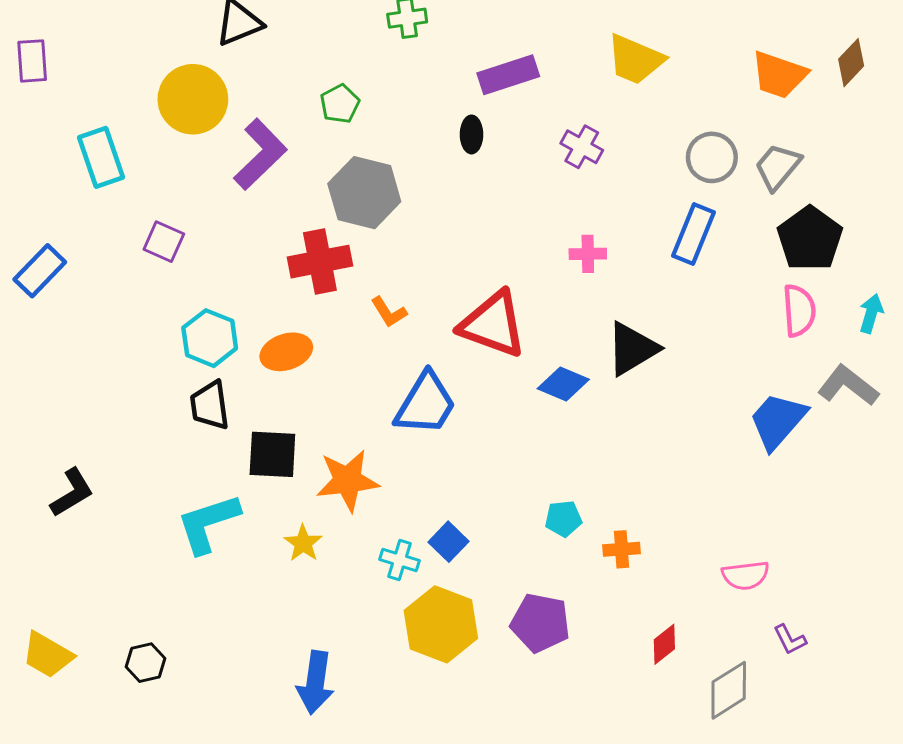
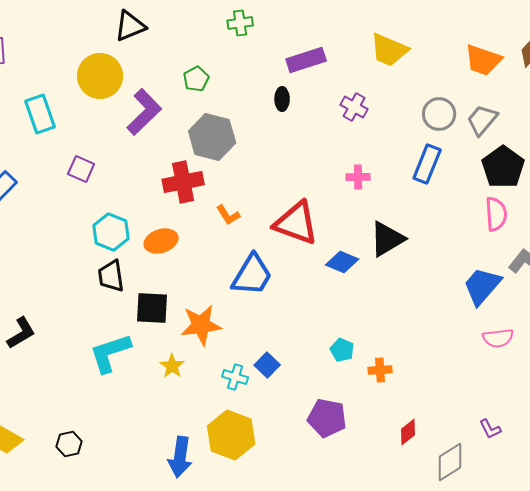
cyan pentagon: (563, 519) -> (342, 350), turned 30
pink semicircle: (746, 575) -> (498, 338), moved
yellow hexagon: (441, 624) -> (231, 435), moved

